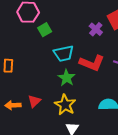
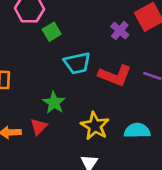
green star: (66, 78) -> (54, 103), moved
yellow star: (65, 105) -> (95, 126), moved

